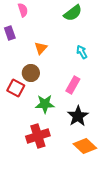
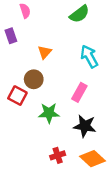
cyan arrow: (82, 52) -> (89, 56), size x1.5
black star: (78, 116) -> (85, 126), turned -30
red cross: (38, 136) -> (58, 155), moved, size x0.6

